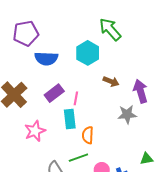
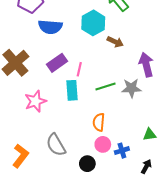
brown arrow: (111, 81) -> (115, 42), moved
orange semicircle: (88, 135) -> (99, 122), moved
green line: (78, 158) -> (106, 87), moved

